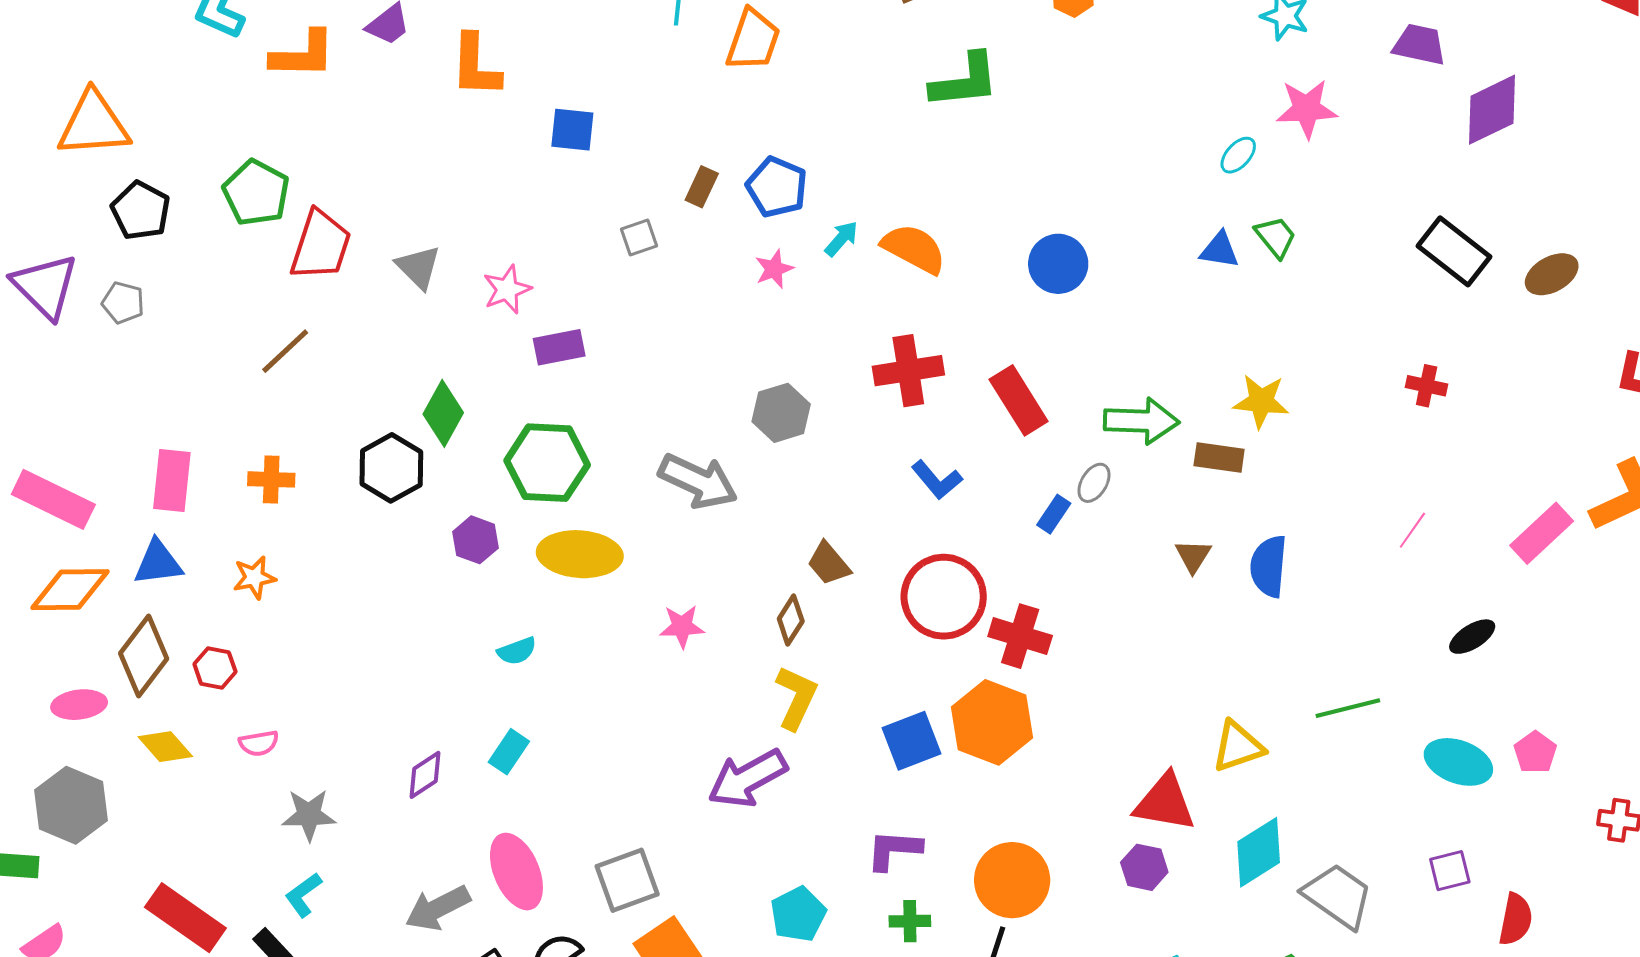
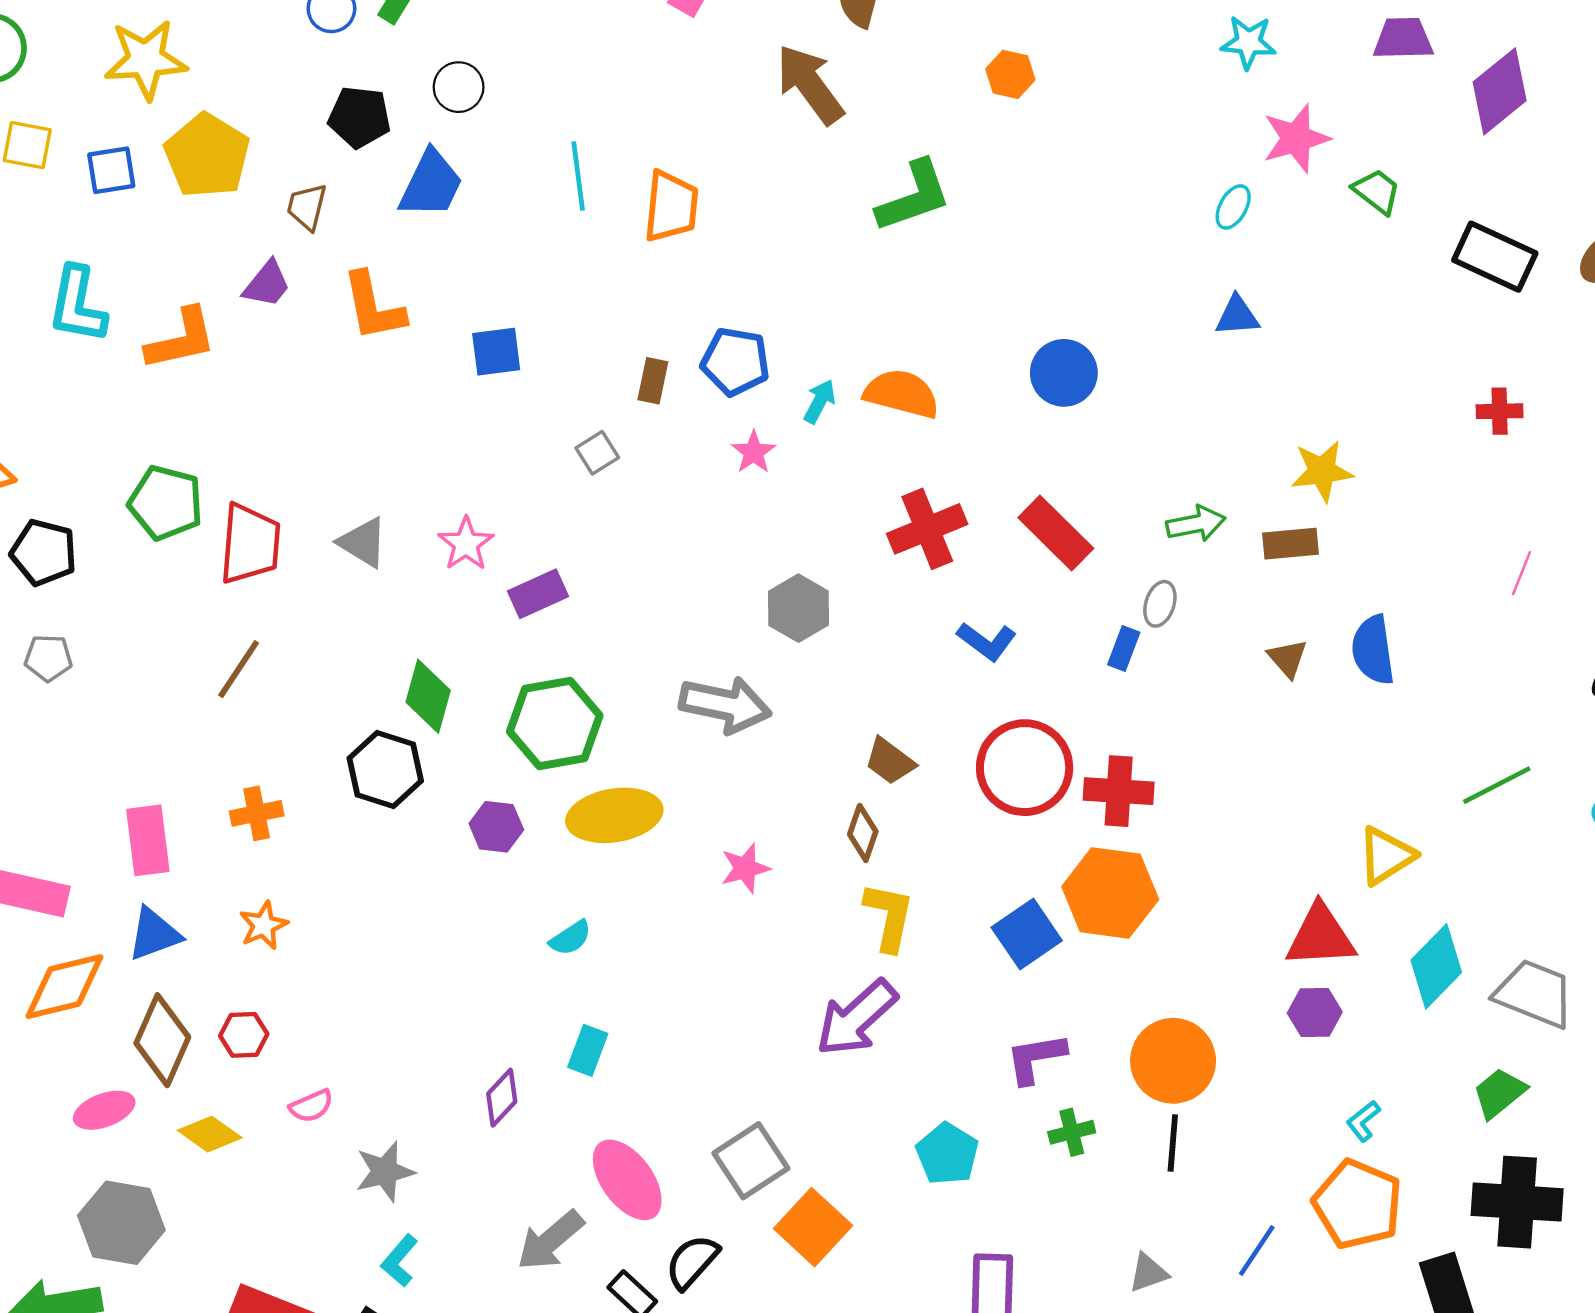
green trapezoid: (1276, 237) -> (1377, 191), moved
green arrow: (1141, 421) -> (1196, 524), size x0.7

